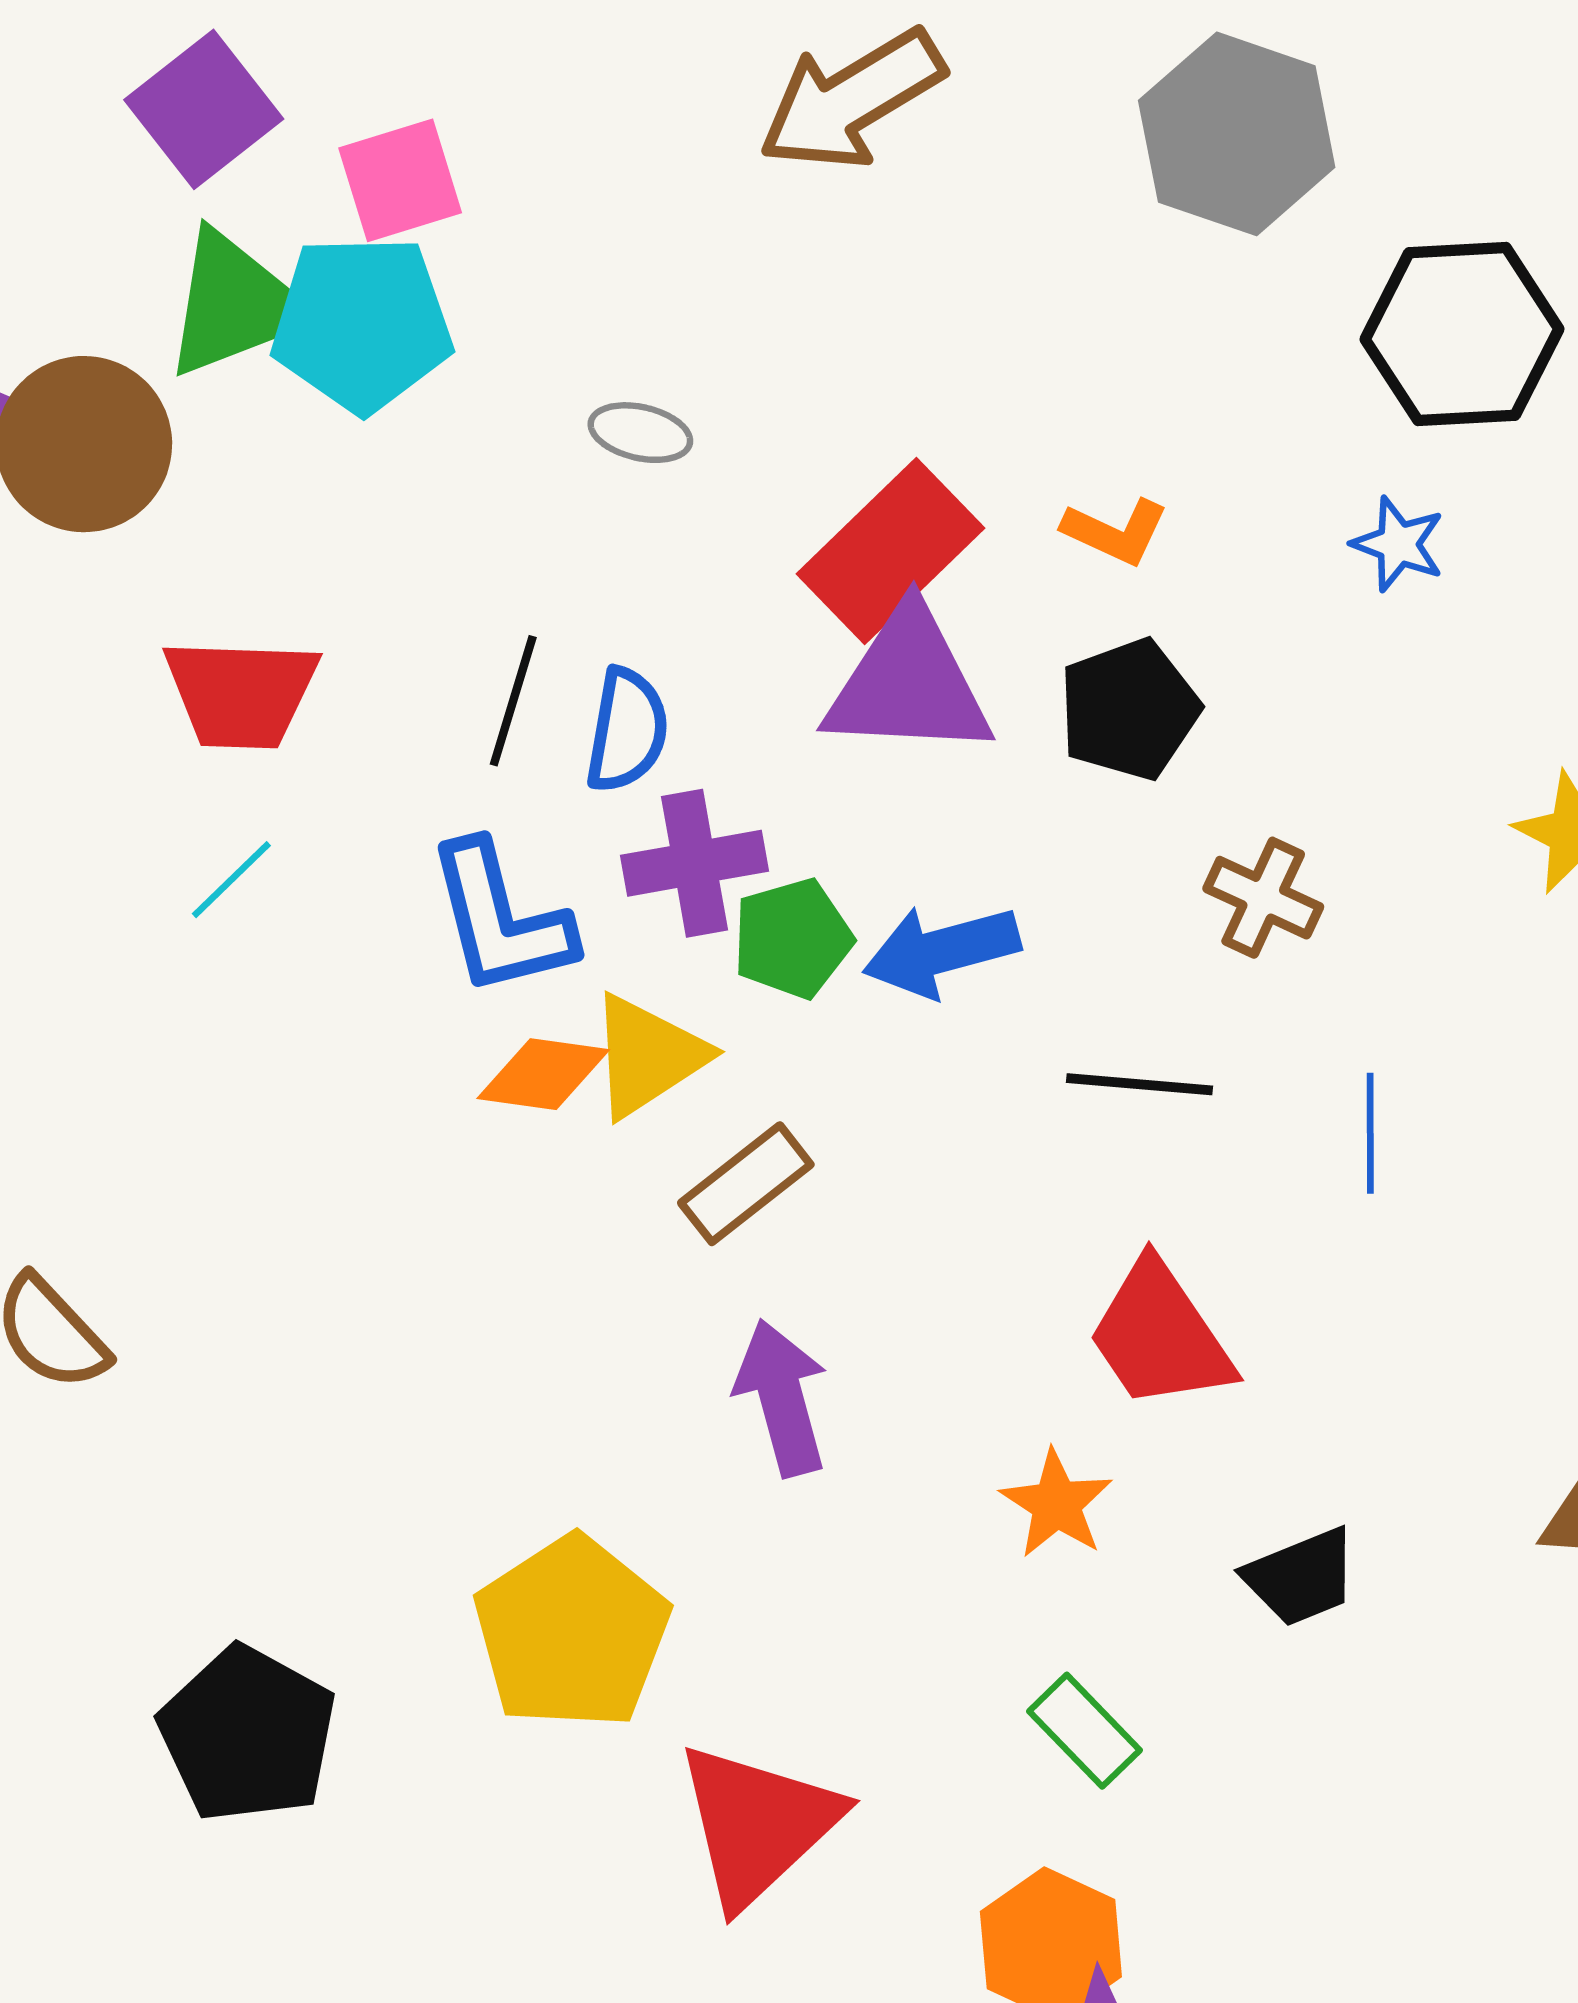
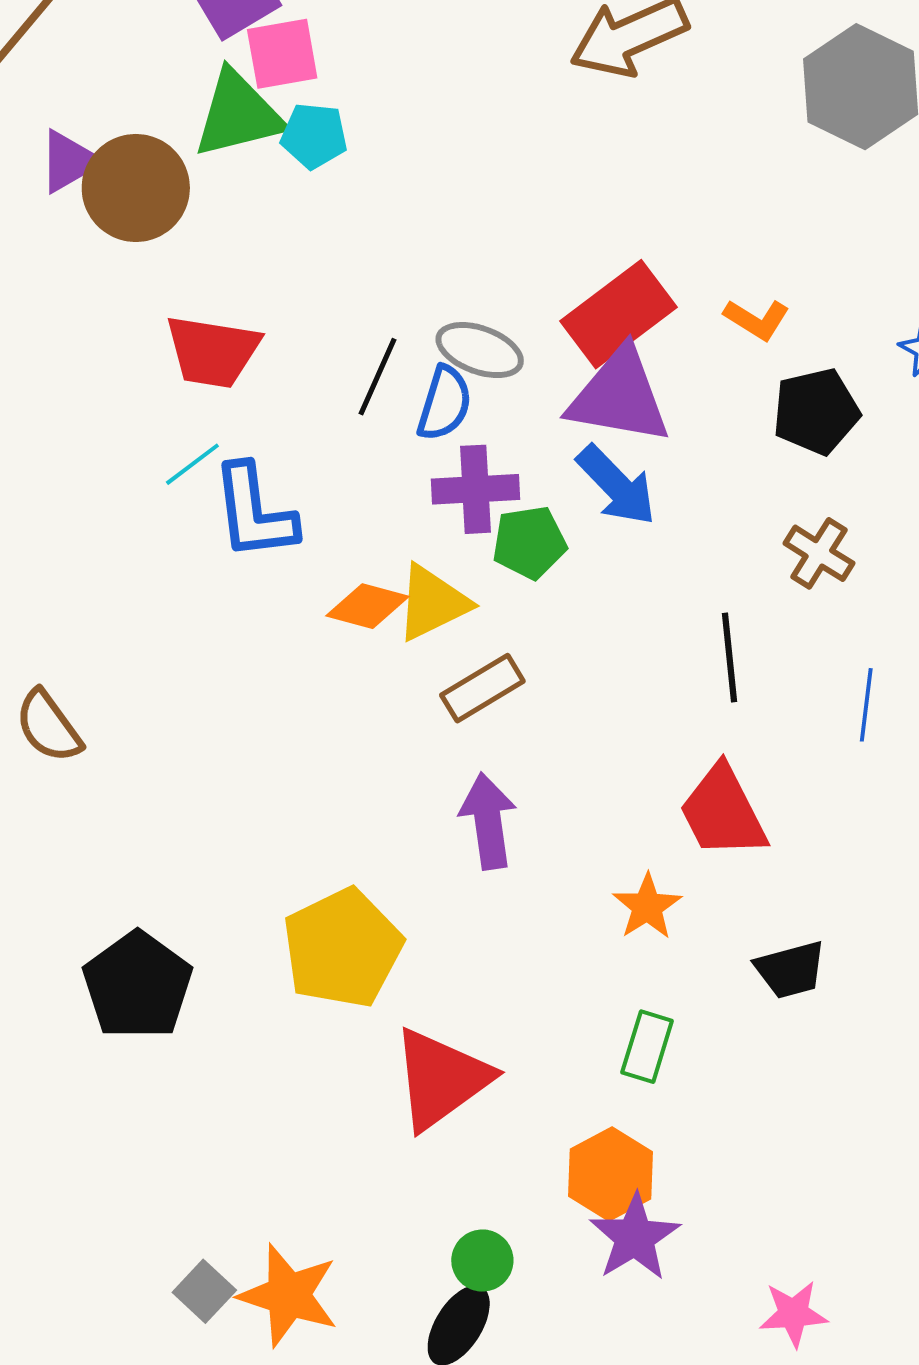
pink square: (400, 180) -> (282, 54), moved
cyan pentagon: (362, 324) -> (314, 136), size x0.6
gray ellipse: (640, 433) -> (480, 350), moved, size x1.4
black pentagon: (1129, 709) -> (816, 411), moved
blue L-shape: (500, 919) -> (254, 512), moved
blue arrow: (941, 951) -> (616, 485), moved, turned -126
black line: (1140, 1084) -> (730, 658), turned 72
green rectangle: (1084, 1731) -> (647, 1047), turned 54

